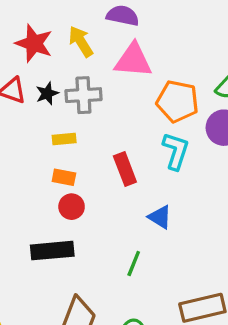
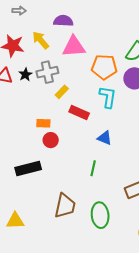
yellow rectangle: (64, 139) -> (62, 92), moved, turned -32
red rectangle: (125, 169) -> (79, 113), turned -36
black rectangle: (52, 251) -> (28, 168), moved

